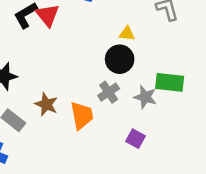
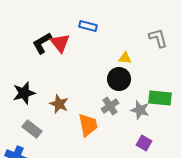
brown star: (46, 104) -> (59, 104), moved
purple square: (135, 139) -> (144, 143), moved

